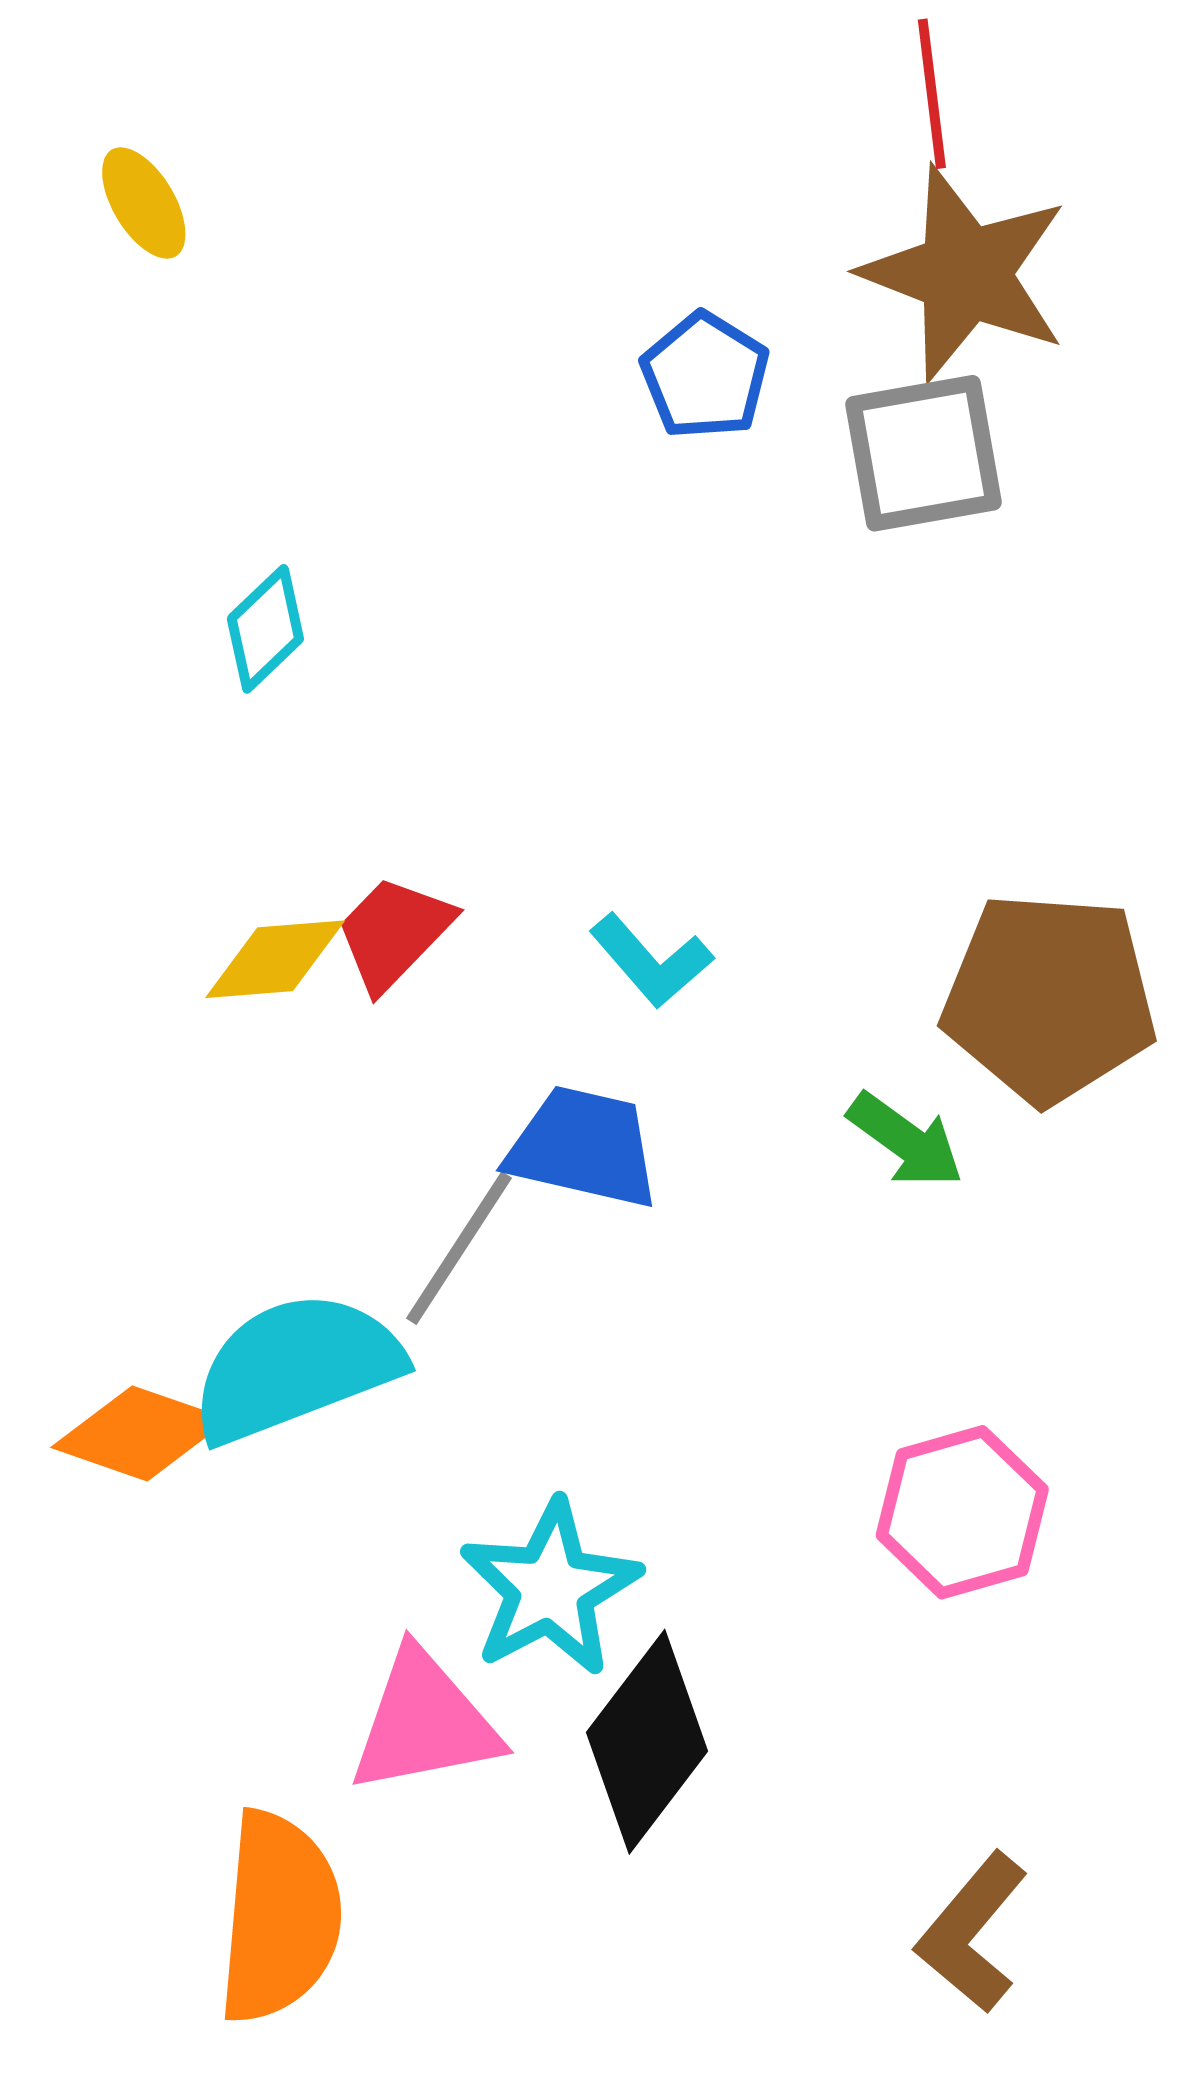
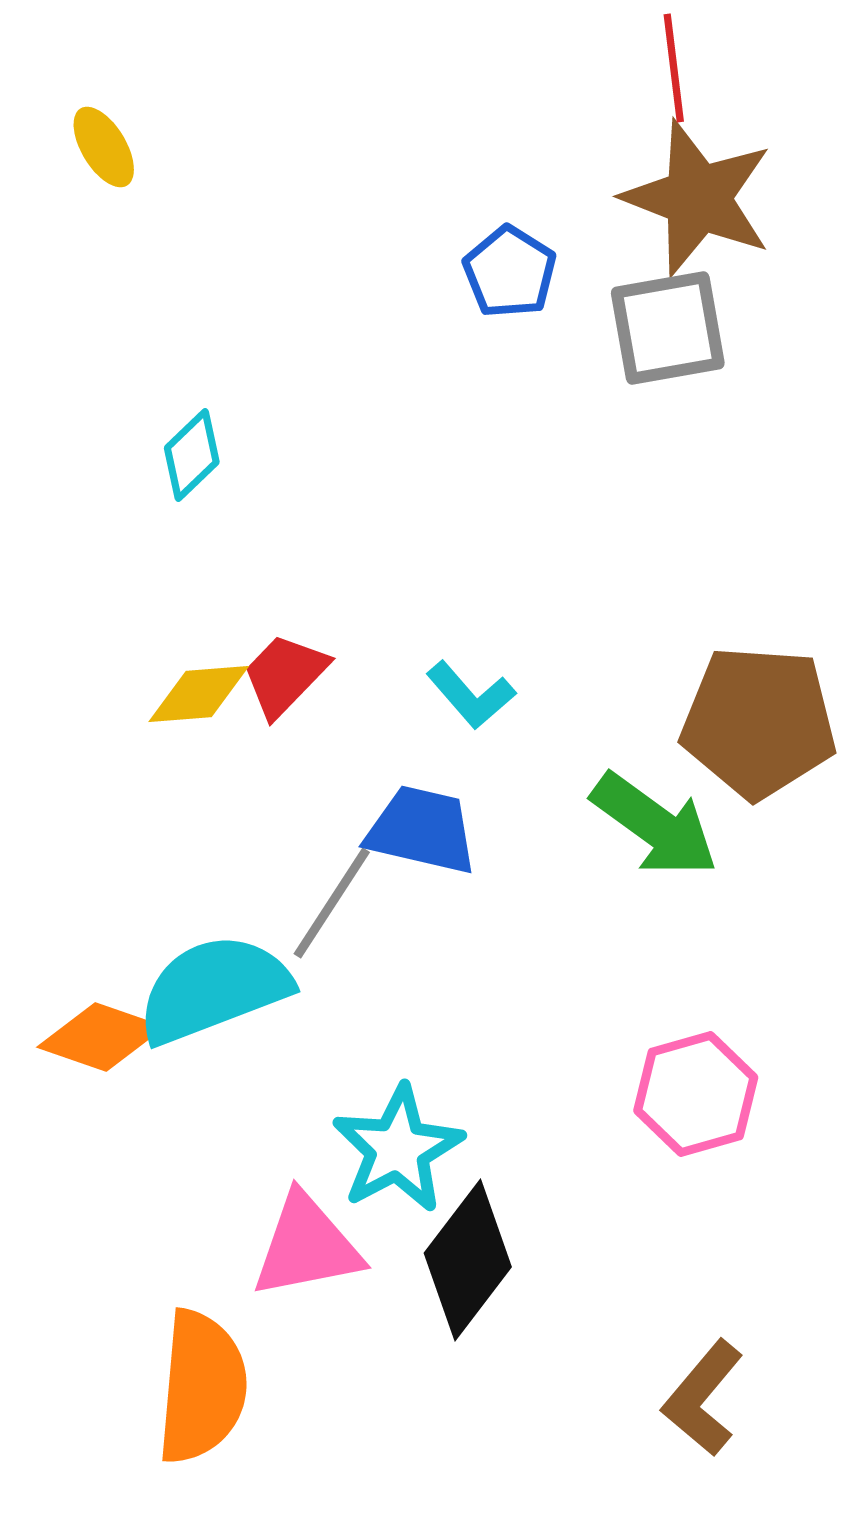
green arrow: (906, 1140) -> (655, 825), size x1.5

